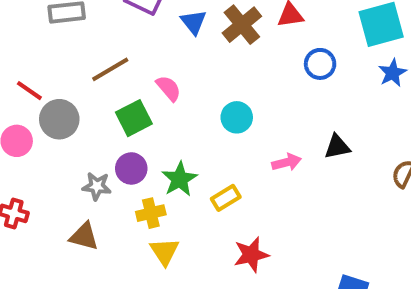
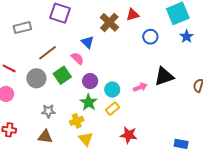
blue triangle: (194, 22) -> (88, 42), moved
cyan circle: (237, 117) -> (112, 90), moved
gray circle: (59, 119) -> (36, 78), moved
black triangle: (337, 147) -> (164, 76), size x1.5
purple circle: (131, 168) -> (90, 81), moved
red star: (251, 255) -> (129, 135), turned 30

